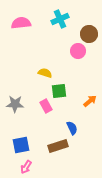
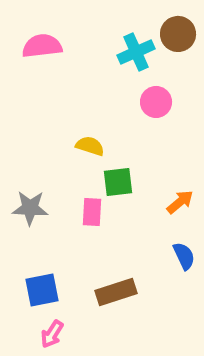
cyan cross: (60, 19) -> (136, 52), moved
brown circle: (89, 34) -> (178, 34), moved
pink rectangle: (46, 106) -> (92, 212), turned 32
blue semicircle: (72, 128) -> (184, 256), moved

